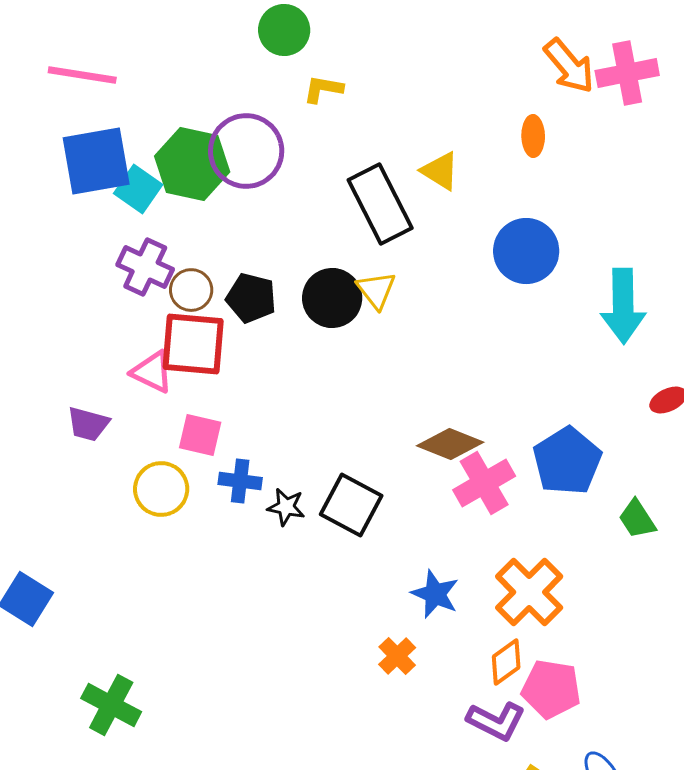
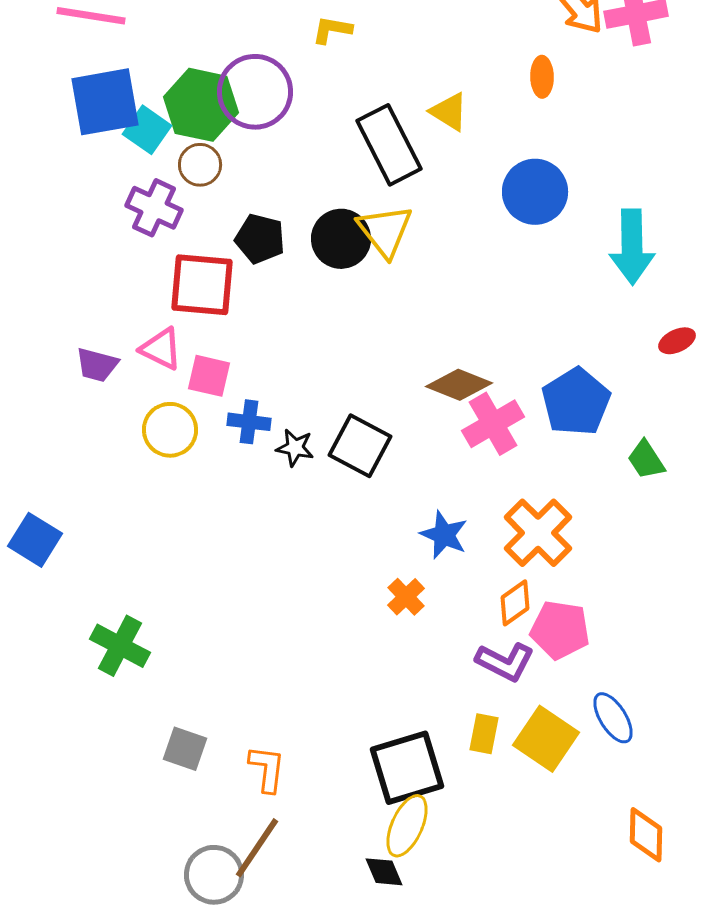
brown circle: (191, 290) -> (200, 165), moved
yellow triangle: (376, 290) -> (385, 231), size x1.4
pink triangle: (152, 372) -> (161, 349), moved

